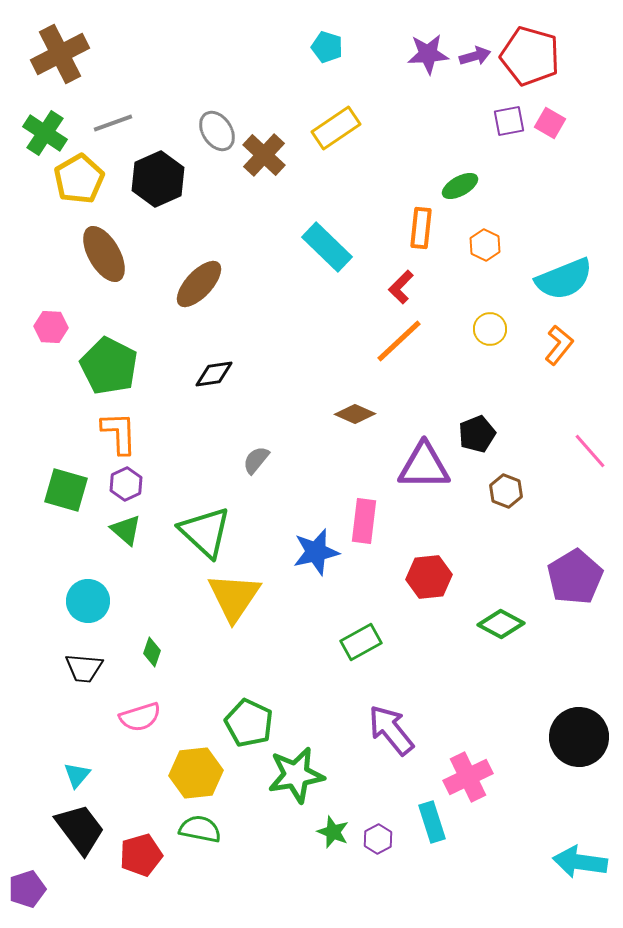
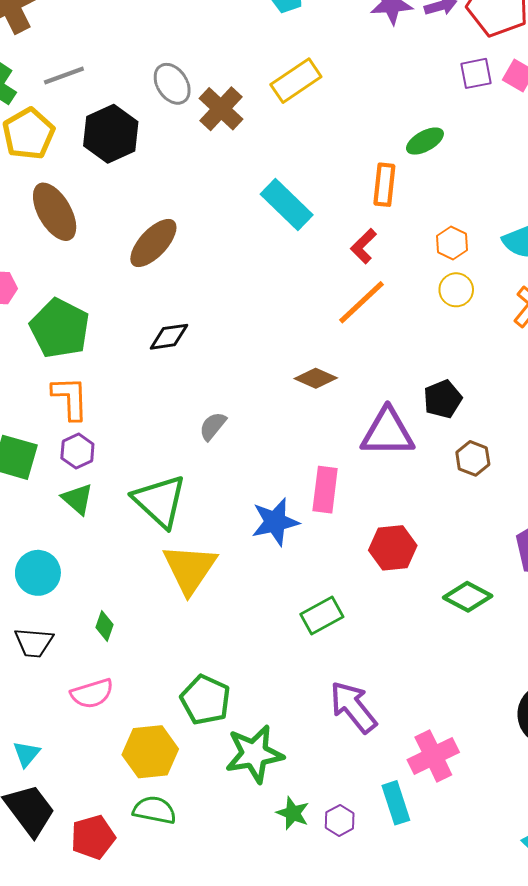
orange hexagon: (485, 245) -> (452, 243), moved

